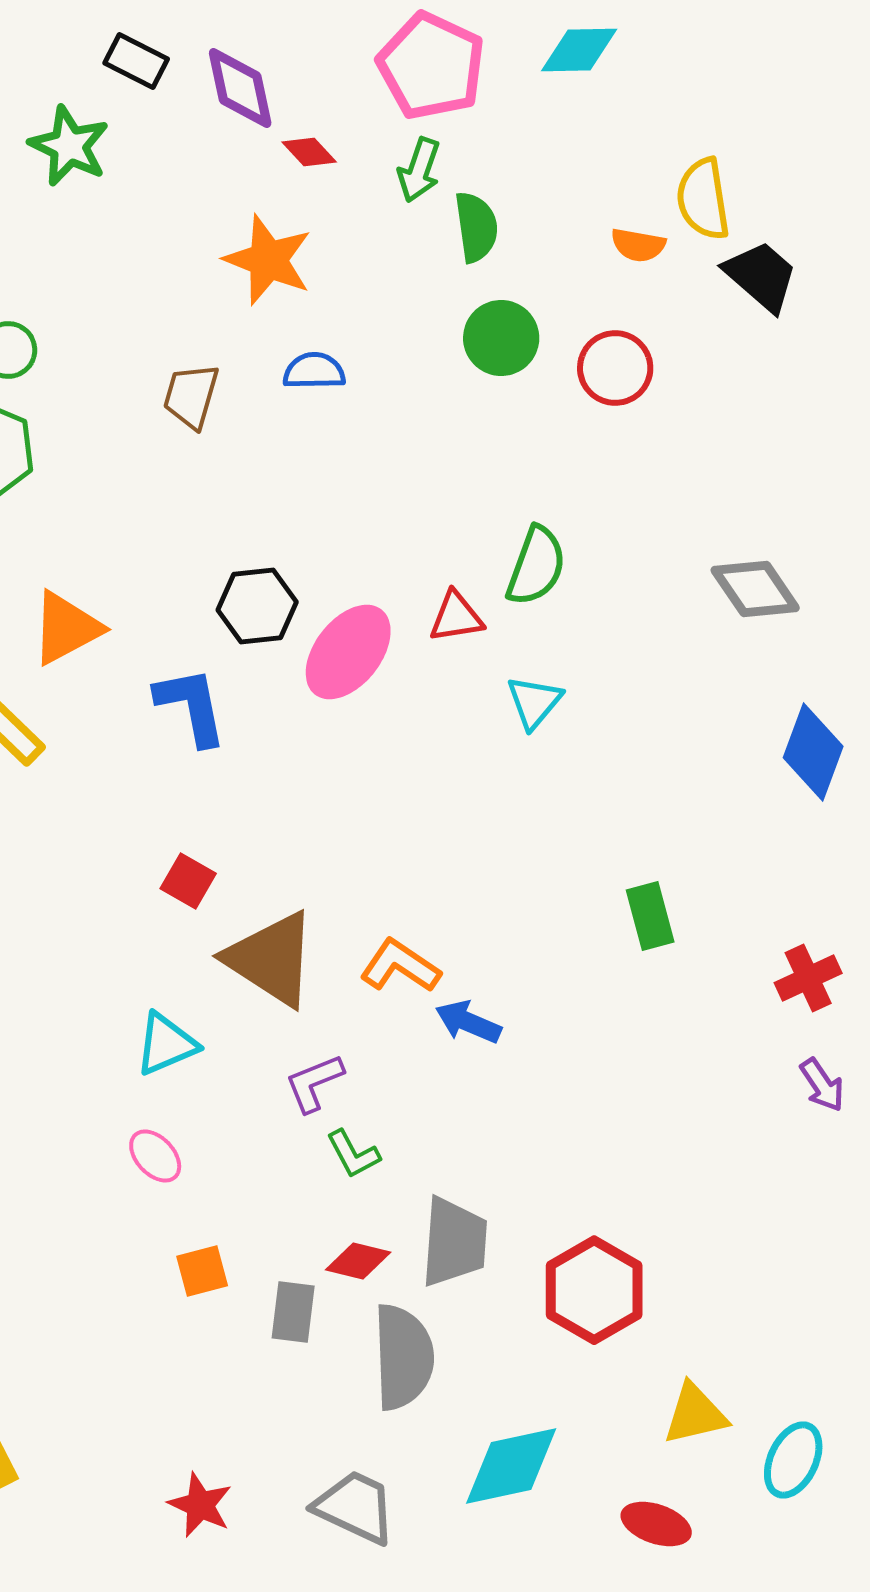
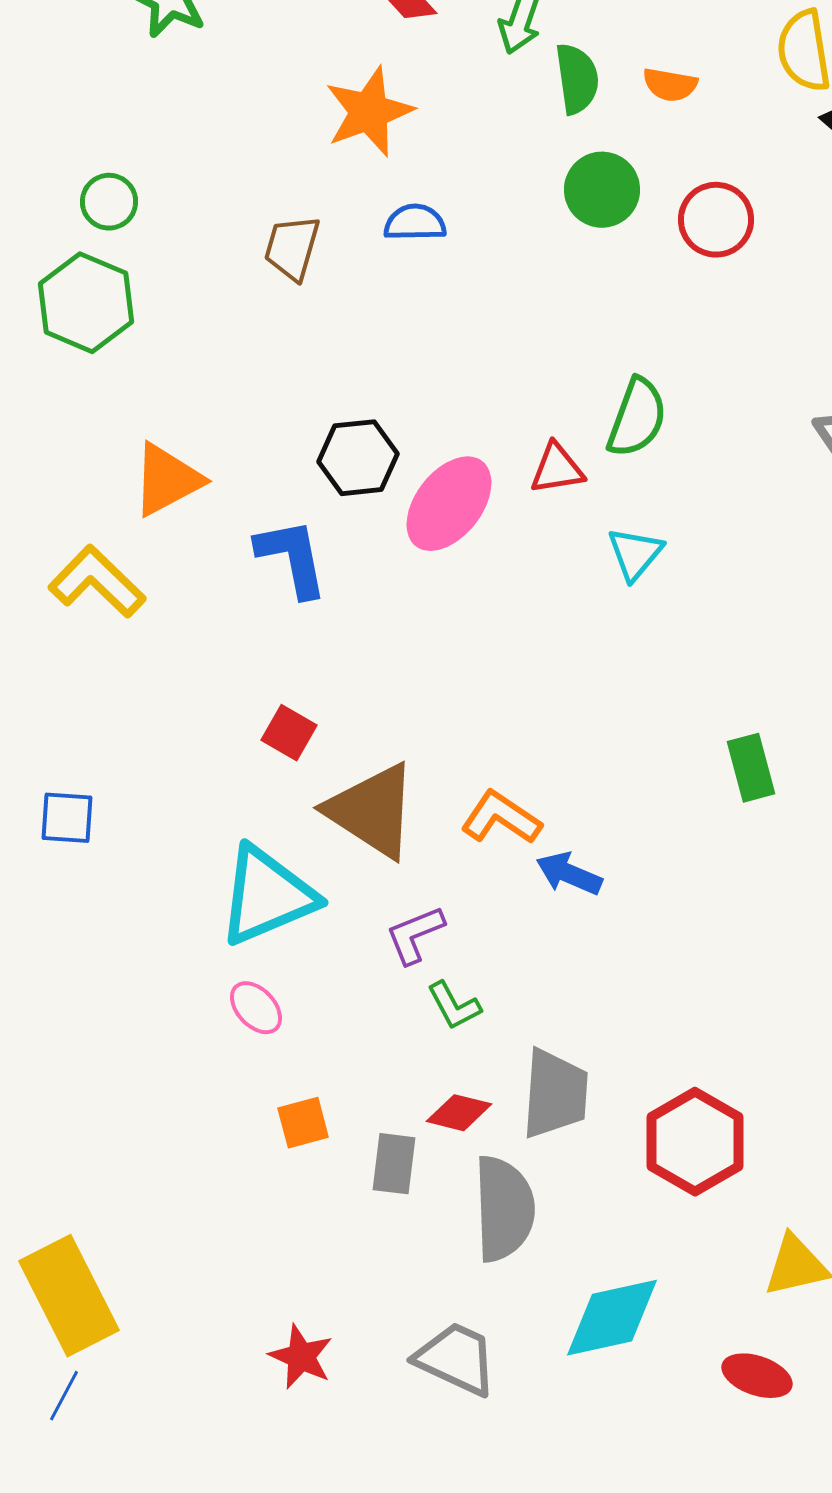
orange semicircle: (638, 245) -> (670, 85), moved
orange star: (268, 260) -> (369, 112), turned 30
cyan triangle: (166, 1044) -> (267, 896), size x1.6

